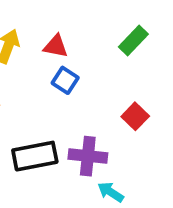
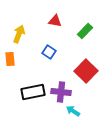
red triangle: (56, 46) -> (55, 21), moved
red square: (135, 116) -> (86, 71), size x1.6

